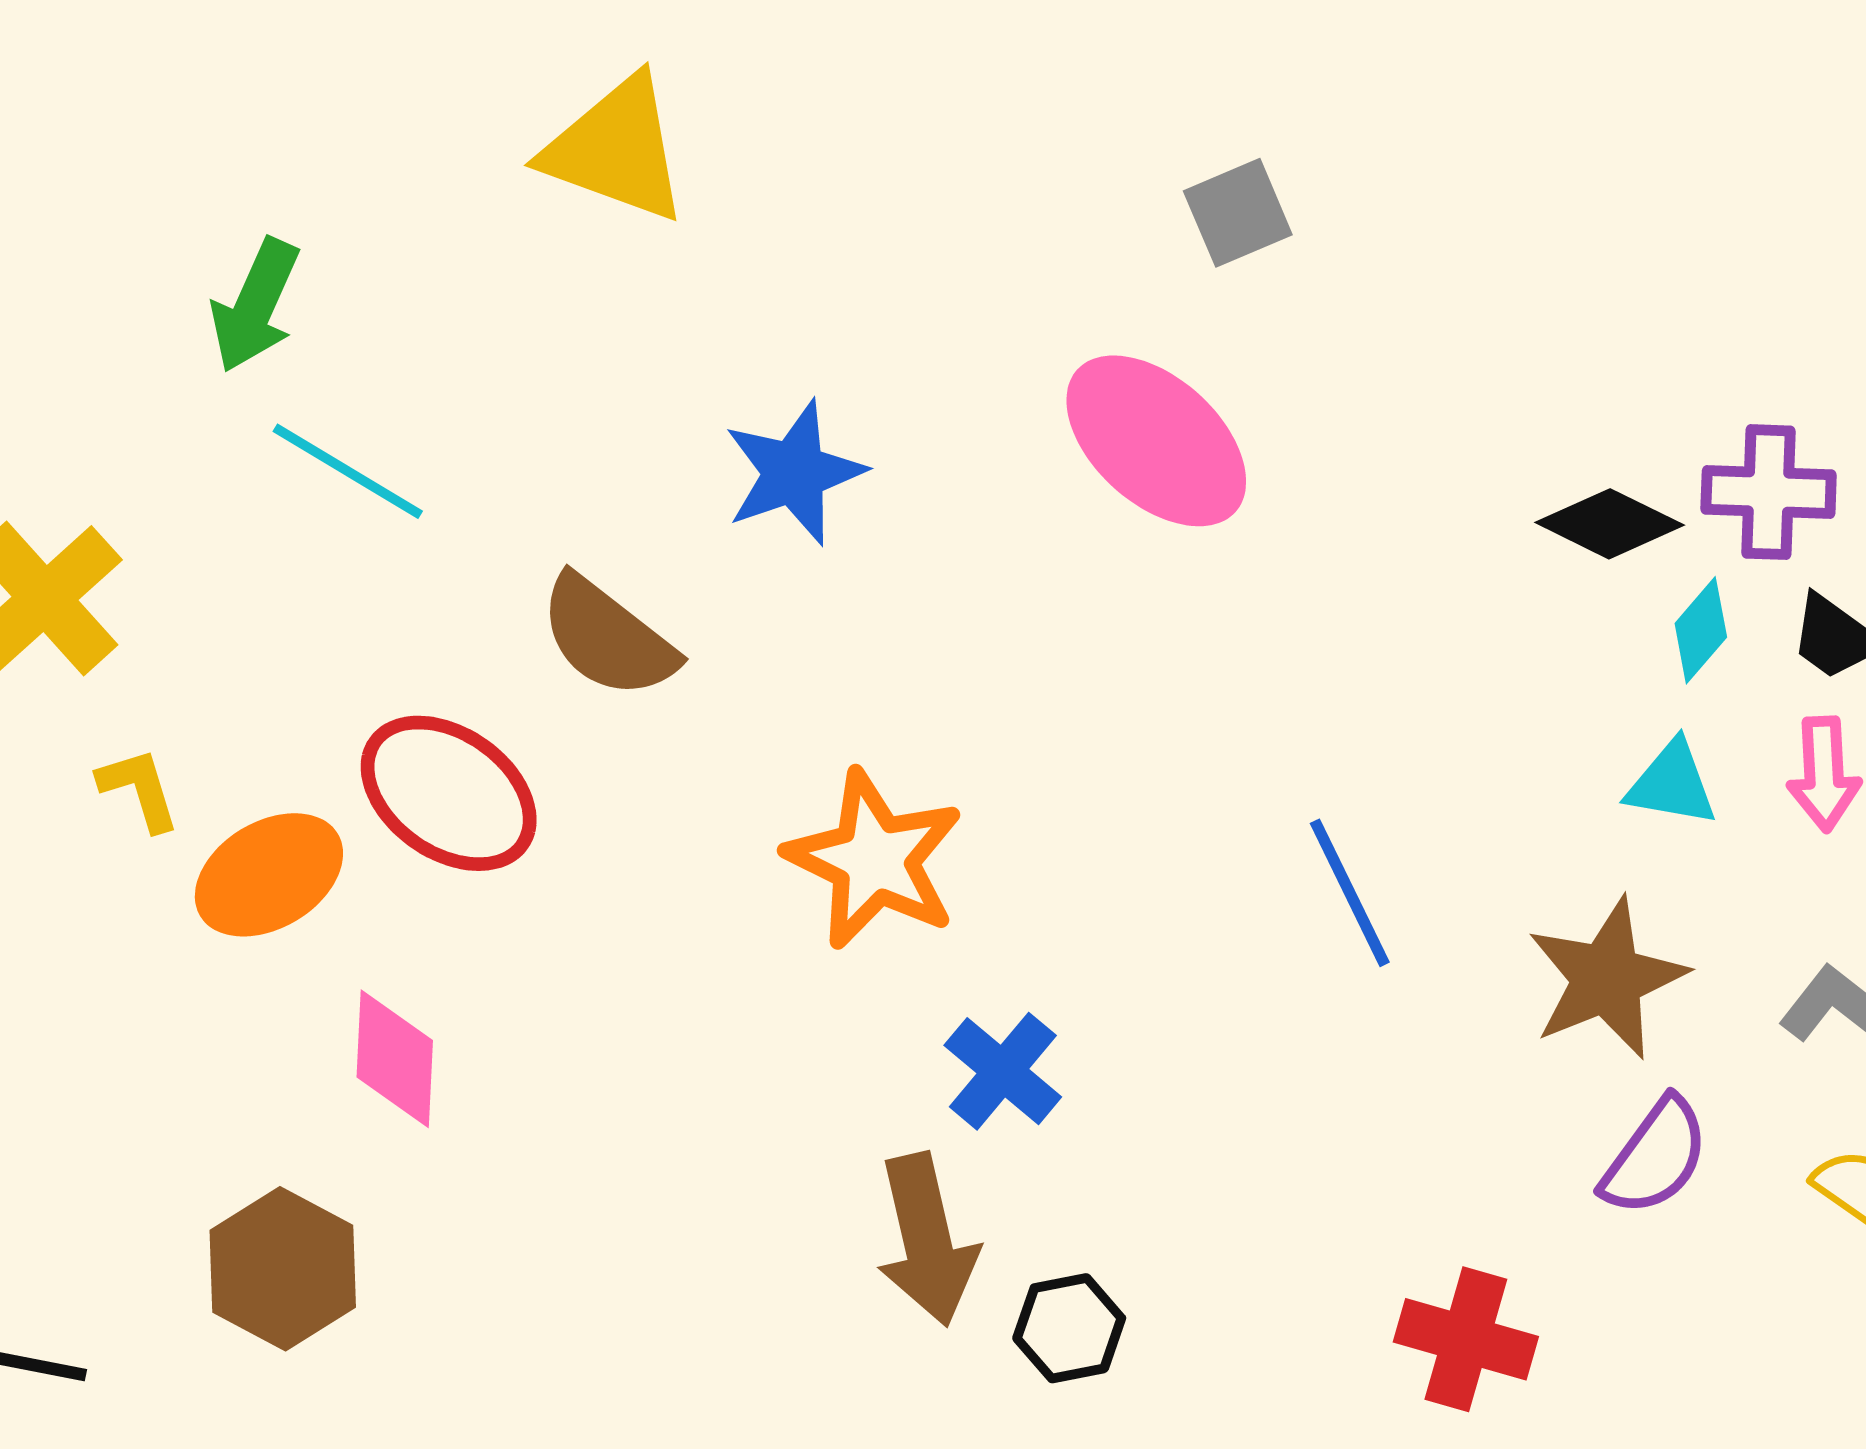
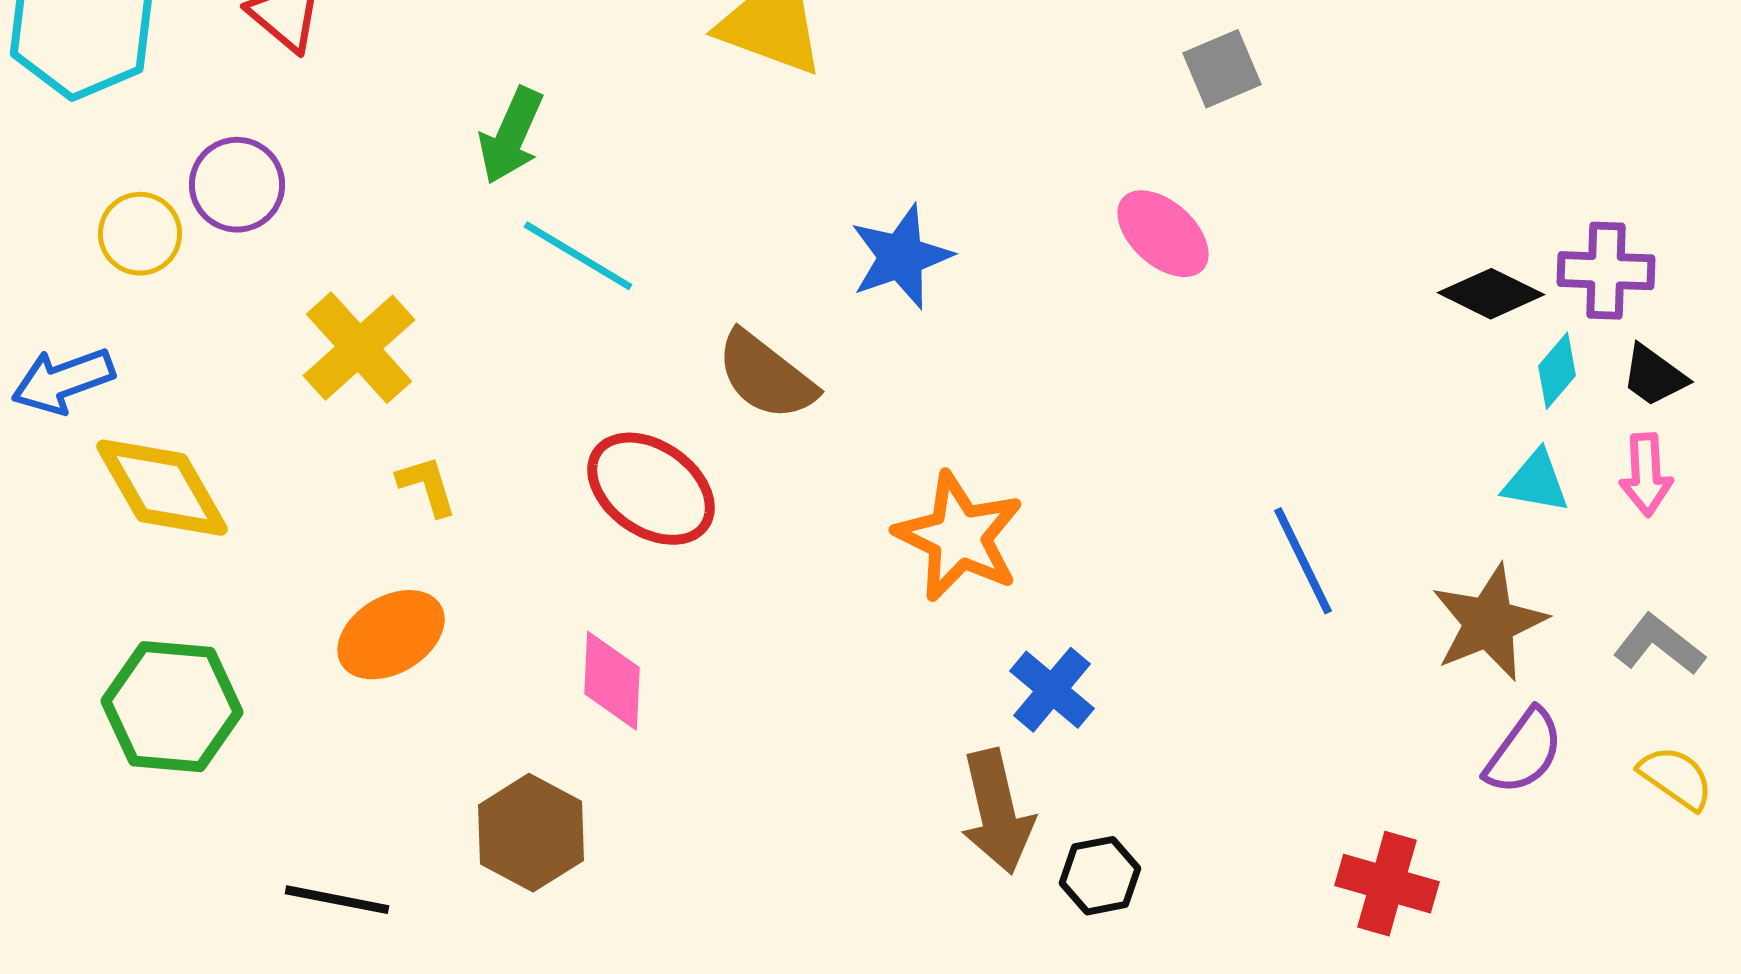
pink ellipse: (1156, 441) -> (1163, 234), size x0.7
orange ellipse: (269, 875) -> (391, 635), moved

